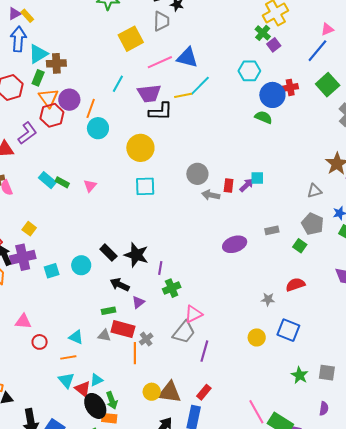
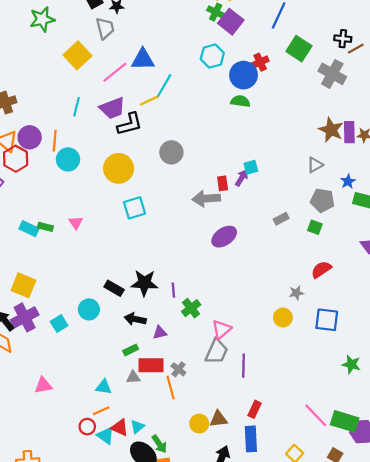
purple square: (274, 45) -> (231, 22), size x1.6
gray circle: (197, 174) -> (171, 152), moved
gray arrow: (211, 195) -> (206, 199), size x1.4
yellow square: (29, 229) -> (23, 285), size x1.6
purple ellipse: (235, 244) -> (224, 237), moved
purple triangle: (138, 302) -> (160, 333), turned 40
yellow circle: (257, 337) -> (283, 318), moved
red circle: (40, 342) -> (87, 427), moved
red triangle: (83, 389) -> (120, 428), moved
brown triangle: (170, 392) -> (218, 419), size x0.7

